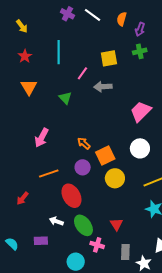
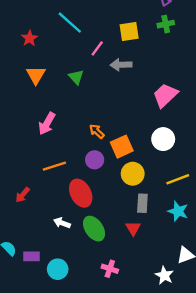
cyan line: (59, 52) -> (70, 23), turned -50
red star: (25, 56) -> (30, 38), moved
orange triangle: (29, 87) -> (36, 75), moved
purple rectangle: (41, 241) -> (31, 256), moved
pink cross: (97, 245) -> (110, 269), moved
gray rectangle: (125, 252) -> (142, 203), moved
cyan circle: (76, 262) -> (58, 269), moved

